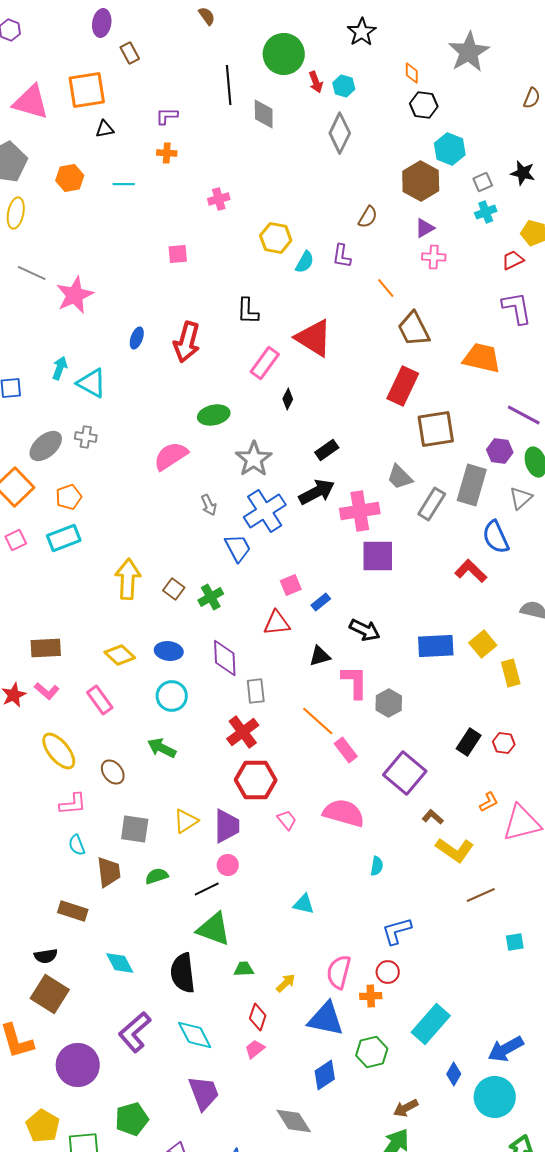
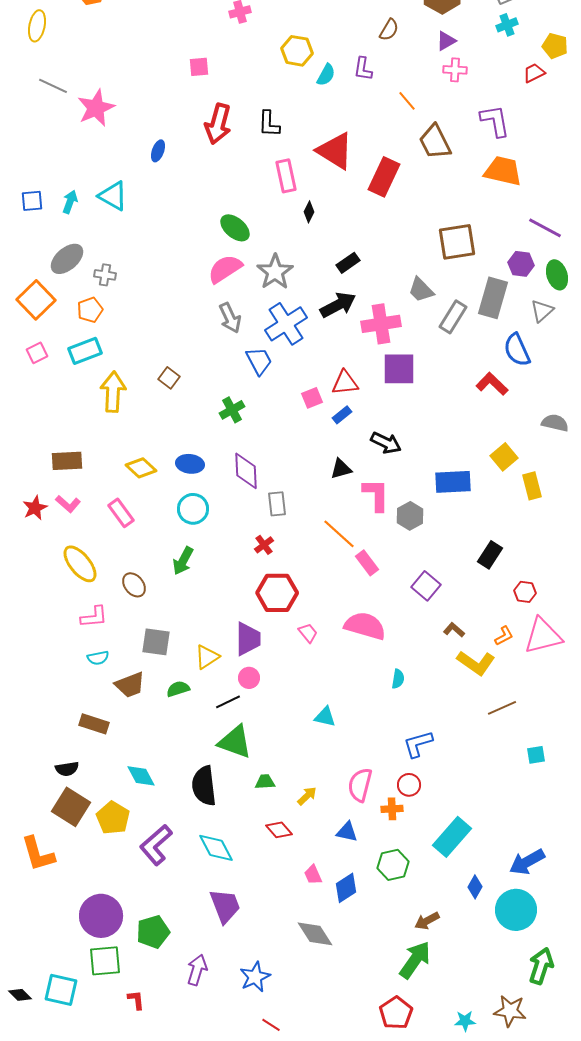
purple L-shape: (517, 308) -> (495, 121), moved
red arrow: (187, 342) -> (218, 124), moved
pink rectangle: (265, 363) -> (286, 176), turned -48
cyan arrow: (60, 368) -> (70, 202), moved
red rectangle: (403, 386) -> (384, 177), moved
green ellipse: (214, 415) -> (235, 228), turned 52
gray cross: (86, 437) -> (105, 275), moved
pink semicircle: (171, 456) -> (225, 269), moved
gray arrow: (209, 505) -> (230, 318), size x1.4
yellow arrow: (128, 579) -> (113, 392), moved
brown square: (174, 589) -> (169, 378), moved
red triangle: (277, 623) -> (345, 383), moved
blue rectangle: (436, 646) -> (453, 482), moved
red cross: (243, 732) -> (264, 545), size x0.6
red hexagon: (504, 743) -> (525, 592), moved
green arrow: (162, 748) -> (183, 561), turned -88
purple square: (405, 773) -> (426, 586), size x0.7
orange L-shape: (489, 802) -> (504, 636), moved
yellow triangle: (186, 821) -> (207, 657), moved
cyan semicircle: (77, 845) -> (98, 658), turned -80
brown trapezoid: (109, 872) -> (130, 685), turned 76
red diamond: (258, 1017) -> (279, 830), turned -60
blue triangle: (326, 1019) -> (347, 832), size x0.6
pink trapezoid: (255, 1049) -> (313, 875), moved, turned -75
purple circle: (78, 1065) -> (101, 916), moved
yellow pentagon: (43, 1126) -> (113, 818), moved

